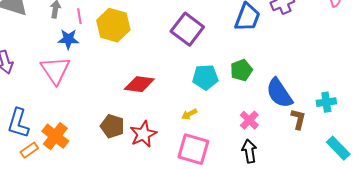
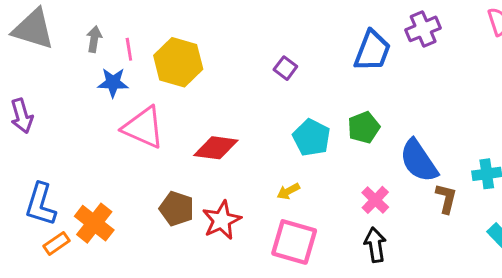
purple square: (187, 29) -> (285, 68), size x0.5
pink triangle: (55, 70) -> (143, 127), moved, turned -32
cyan pentagon: (205, 77) -> (311, 138), turned 30

